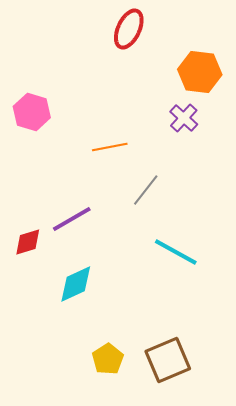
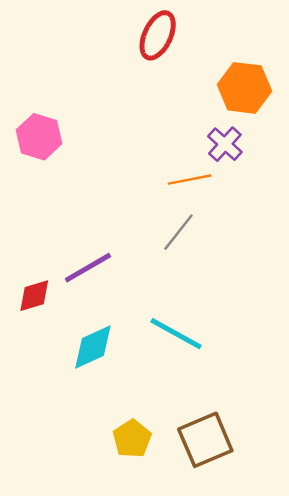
orange line: (110, 147) -> (189, 180), moved
cyan line: (176, 252) -> (176, 334), moved

